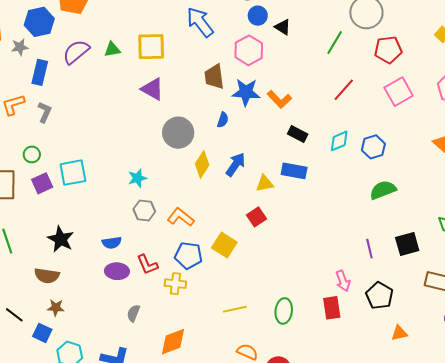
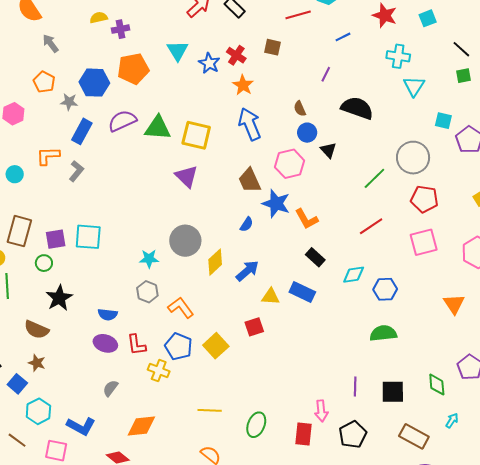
green triangle: (112, 49) -> (158, 128), size x1.6
brown trapezoid: (214, 77) -> (249, 180), turned -32
gray circle: (178, 133) -> (185, 241), moved
green circle: (32, 154) -> (44, 263), moved

